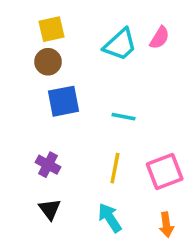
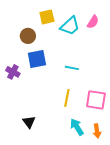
yellow square: (51, 29) -> (47, 17), moved
purple cross: (48, 165) -> (13, 72), moved
pink square: (165, 172) -> (96, 100), turned 30
cyan arrow: (110, 218) -> (77, 127), moved

